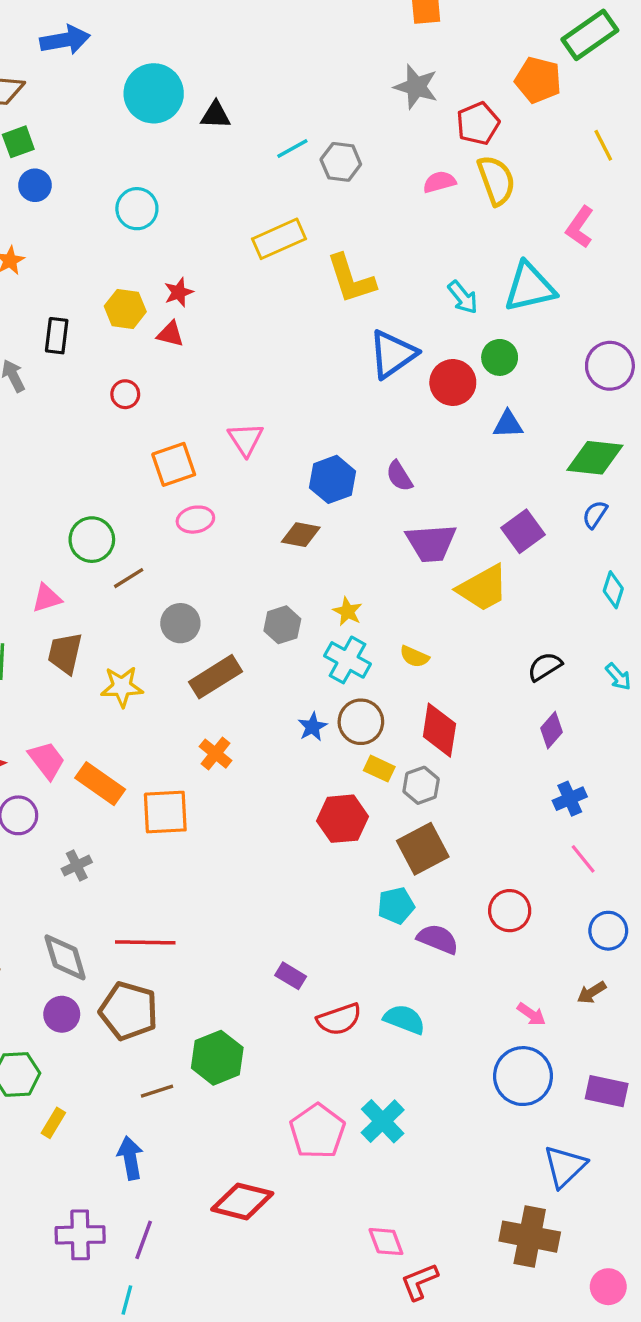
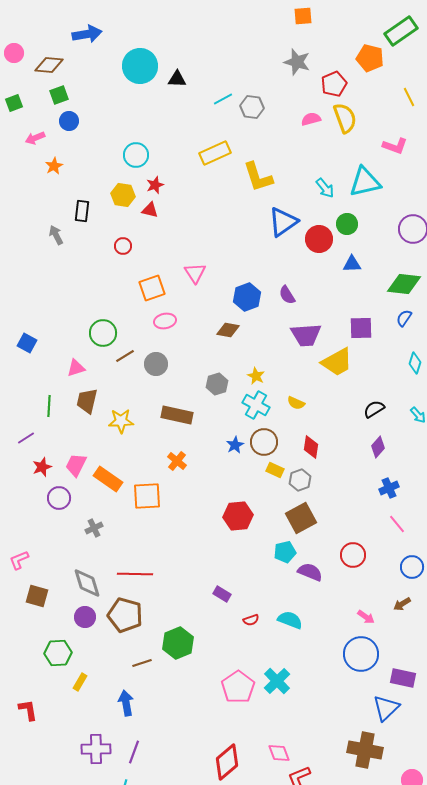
cyan circle: (137, 209) -> (136, 155), moved
pink L-shape: (580, 227) -> (395, 146), turned -105
purple square: (523, 531) -> (361, 328), turned 35
gray circle: (180, 623) -> (156, 364), moved
brown rectangle: (215, 677) -> (177, 415), turned 44
red diamond: (439, 730) -> (311, 447), size x0.7
pink trapezoid: (47, 760) -> (76, 465), turned -115
red hexagon: (343, 819) -> (238, 516), moved
red semicircle: (339, 1019) -> (251, 620), size x0.6
purple rectangle: (607, 1091) -> (403, 678), moved
red diamond: (242, 1201) -> (227, 762), moved, turned -54

